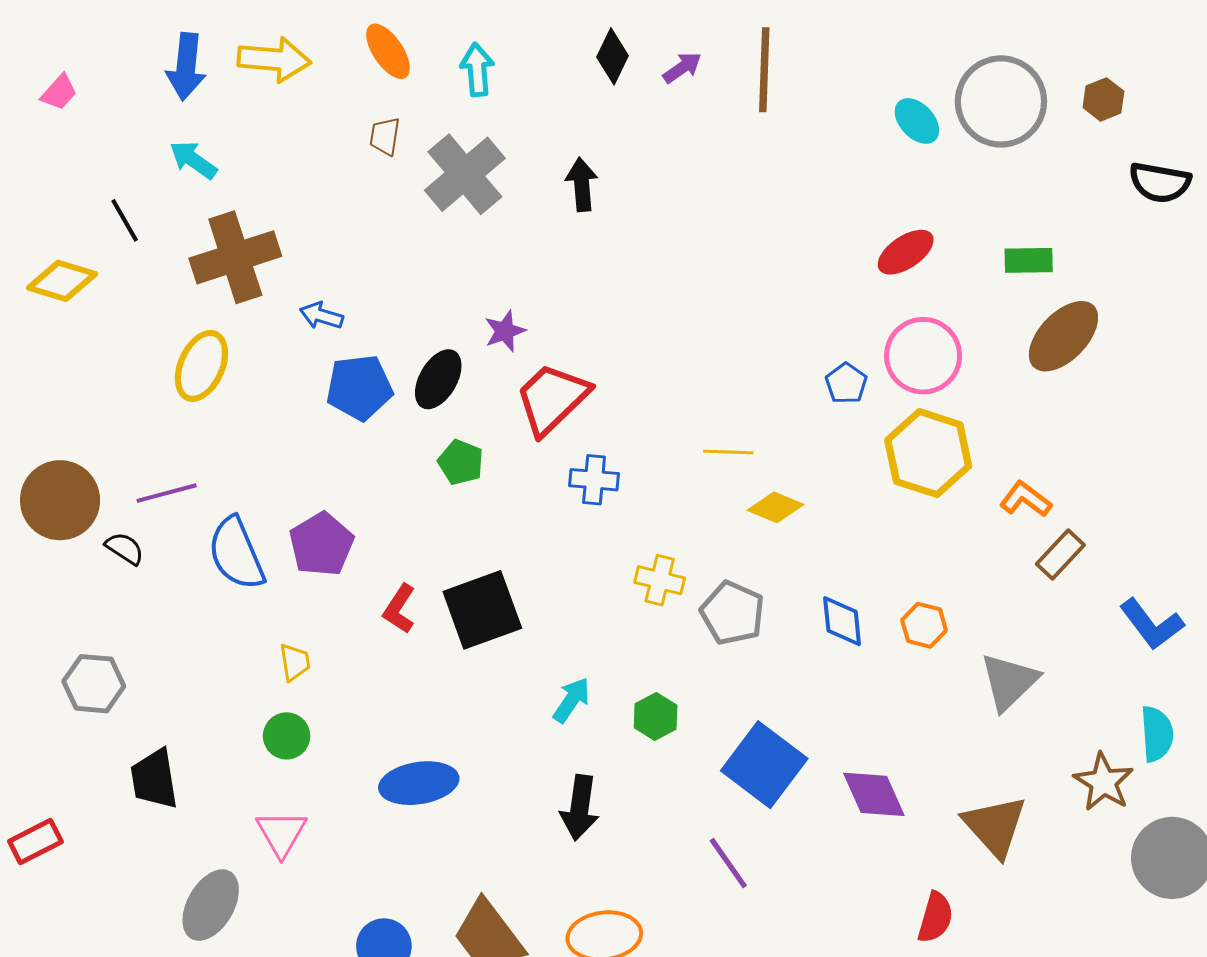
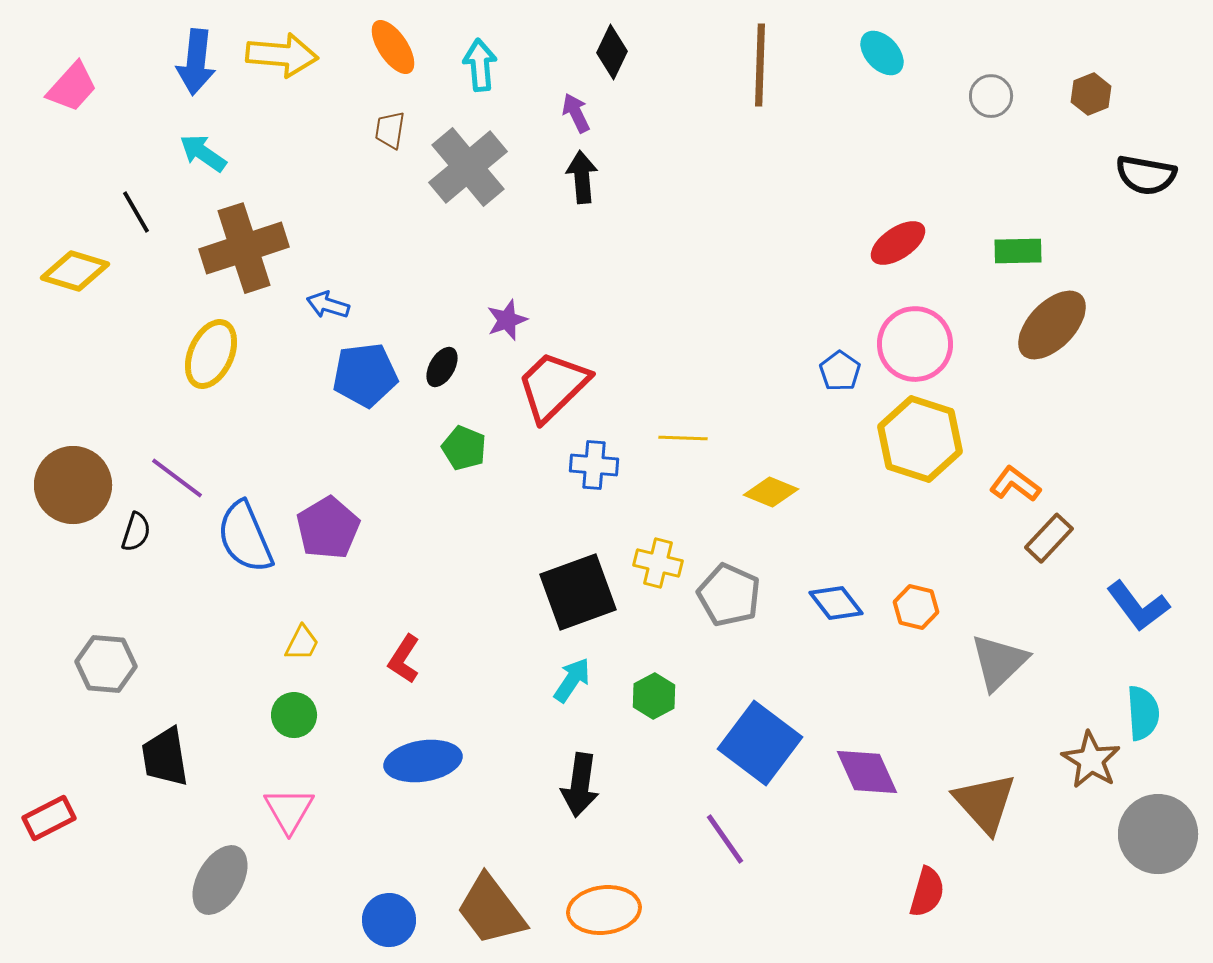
purple arrow: (682, 68) -> (576, 113), moved, turned -81
pink trapezoid: (59, 92) -> (72, 87), size x1.4
gray circle: (1001, 101) -> (991, 96), size x0.5
cyan ellipse: (917, 121) -> (882, 53), moved
black ellipse: (438, 379) -> (442, 367), size x0.7
yellow line: (728, 452) -> (683, 438), moved
purple line: (167, 493) -> (177, 478), turned 52
black semicircle: (125, 548) -> (136, 532), turned 75
red L-shape: (399, 609) -> (404, 659), moved
black square: (482, 610) -> (578, 592), moved
blue diamond: (842, 621) -> (836, 603), turned -32
yellow trapezoid: (295, 662) -> (302, 643), turned 36

